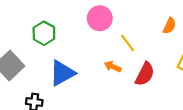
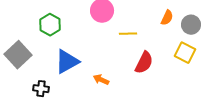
yellow line: (128, 43) -> (128, 34), turned -54
orange arrow: (113, 67) -> (101, 80), moved

